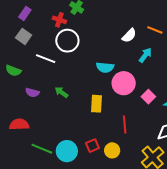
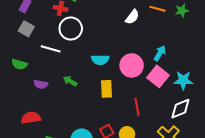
cyan arrow: (145, 55) -> (160, 53), moved
cyan semicircle: (105, 67) -> (100, 60), moved
pink square: (148, 97) -> (158, 76), size x1.5

